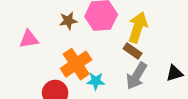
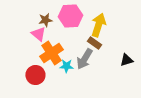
pink triangle: (29, 39) -> (38, 34), moved, turned 49
gray arrow: (136, 76) -> (84, 59), moved

